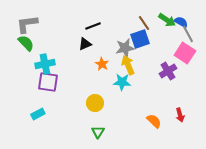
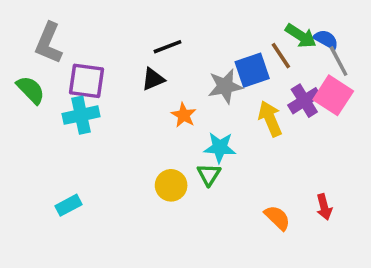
brown line: (144, 23) -> (281, 56), moved
gray L-shape: (27, 24) -> (49, 43), turned -60
green semicircle: (26, 43) -> (31, 90), moved
yellow arrow: (128, 65) -> (270, 119), moved
purple cross: (168, 71) -> (304, 101), moved
purple square: (48, 82) -> (86, 81), moved
green triangle: (98, 132) -> (209, 175), moved

